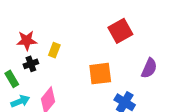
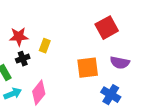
purple semicircle: (149, 68) -> (120, 63), moved, turned 78

